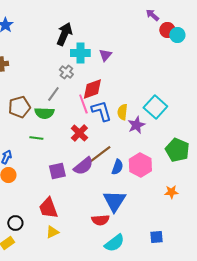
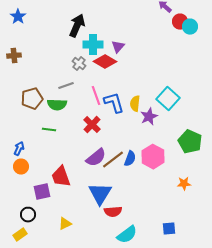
red diamond: (92, 89) -> (105, 62), moved, turned 50
gray line: (53, 94) -> (66, 86), turned 35
brown line: (100, 154) -> (113, 160), moved
purple square: (57, 171) -> (42, 192), moved
blue triangle: (114, 201) -> (100, 194), moved
red trapezoid: (48, 208) -> (61, 177), moved

